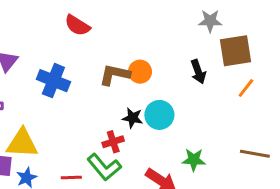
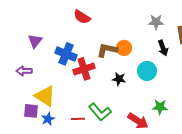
gray star: (210, 21) -> (156, 22), moved
cyan circle: (159, 115) -> (147, 71), moved
red cross: (113, 142) -> (84, 69), moved, size x1.5
yellow triangle: (22, 143) -> (45, 96), turned 30

